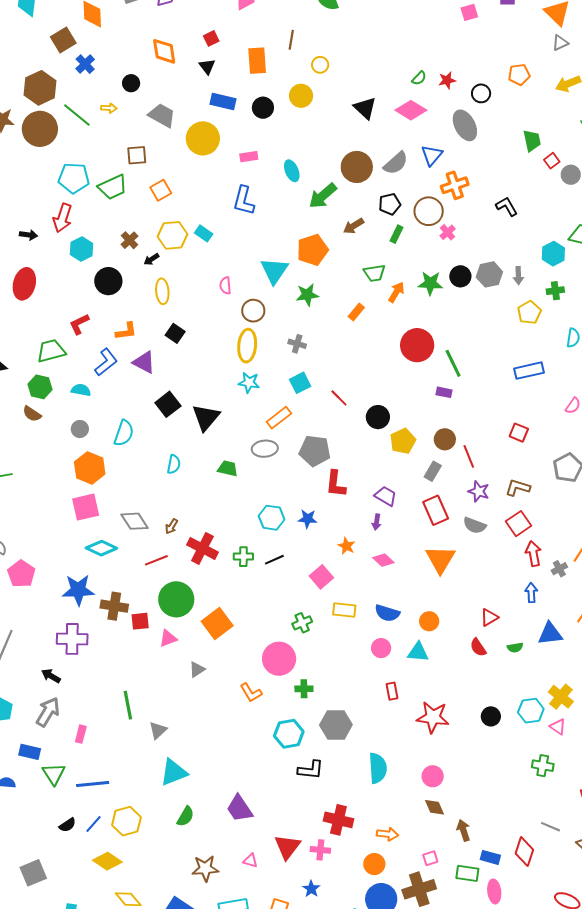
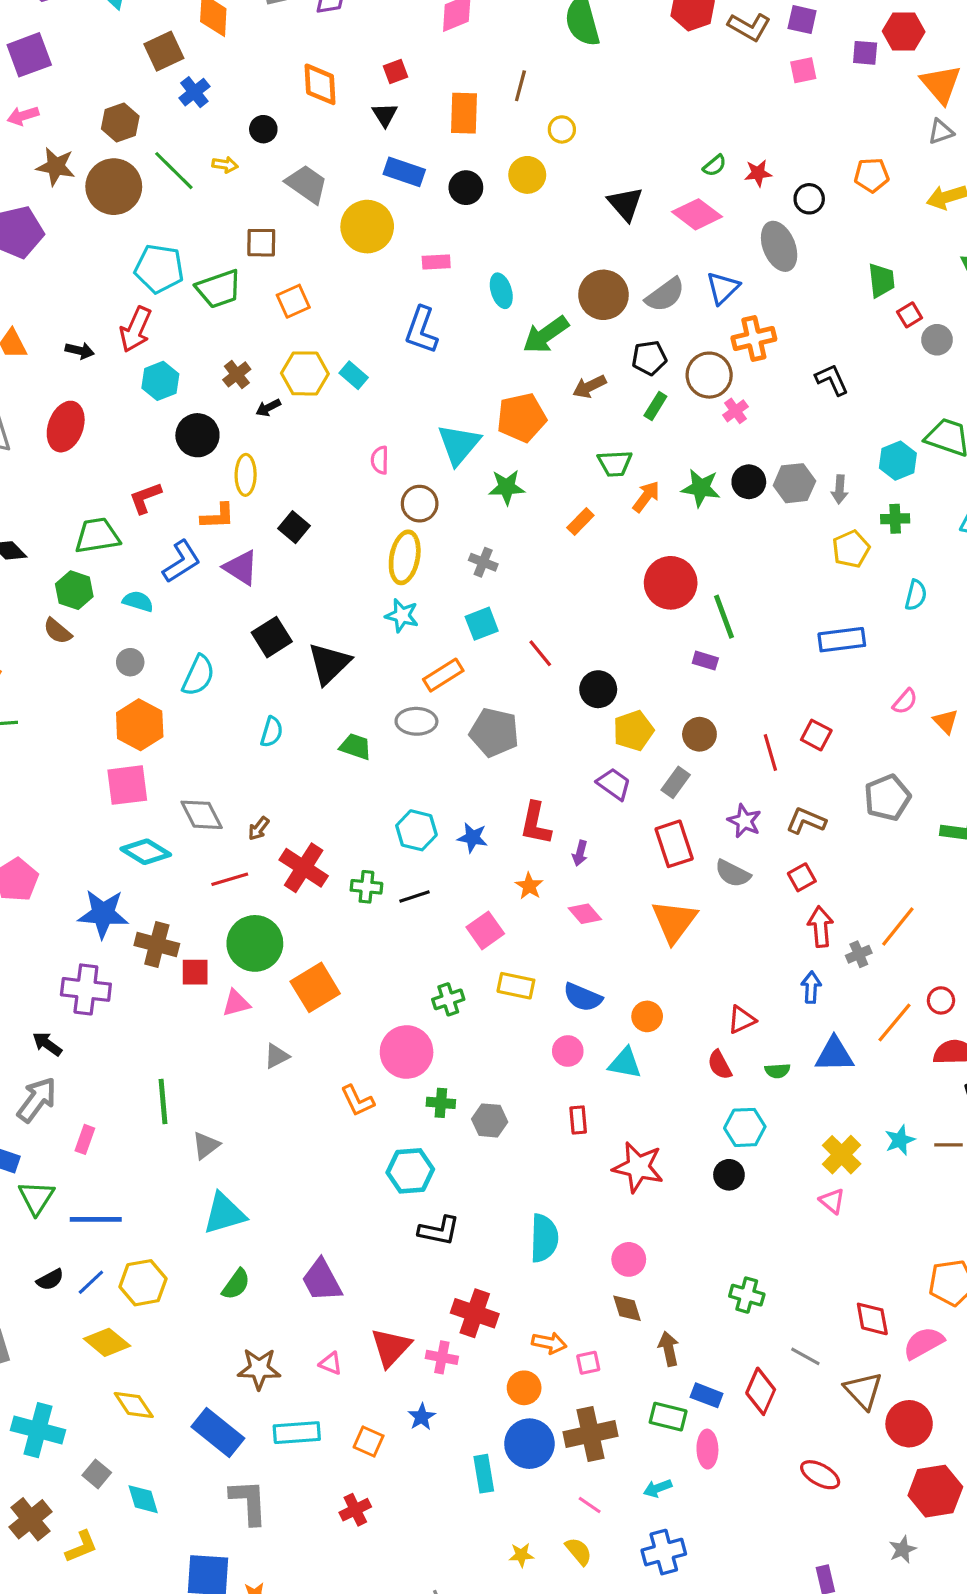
brown hexagon: (40, 88) -> (120, 123), size x0.7
yellow ellipse: (162, 291) -> (246, 475), moved
red line: (469, 456) -> (770, 752), moved
red L-shape: (336, 484) -> (536, 823), moved
purple trapezoid: (386, 496) -> (614, 784), moved
red square: (519, 524) -> (802, 877), size x0.7
cyan hexagon: (531, 711) -> (745, 1127), moved
gray hexagon: (336, 725) -> (490, 1120), moved, size x0.7
green cross: (543, 766) -> (747, 1295), moved
pink square: (430, 858) -> (588, 1363), moved

